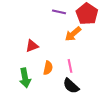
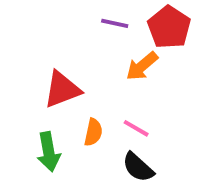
red triangle: (32, 46) -> (62, 89), size x1.5
pink line: (70, 66) -> (136, 128), turned -48

